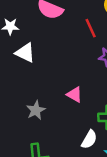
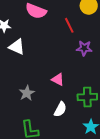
white semicircle: (89, 139) -> (60, 109), moved

